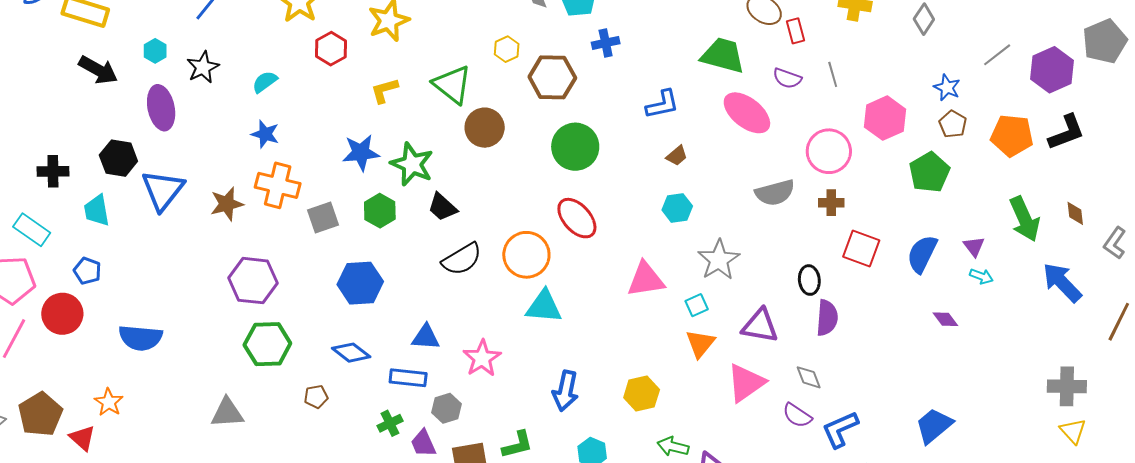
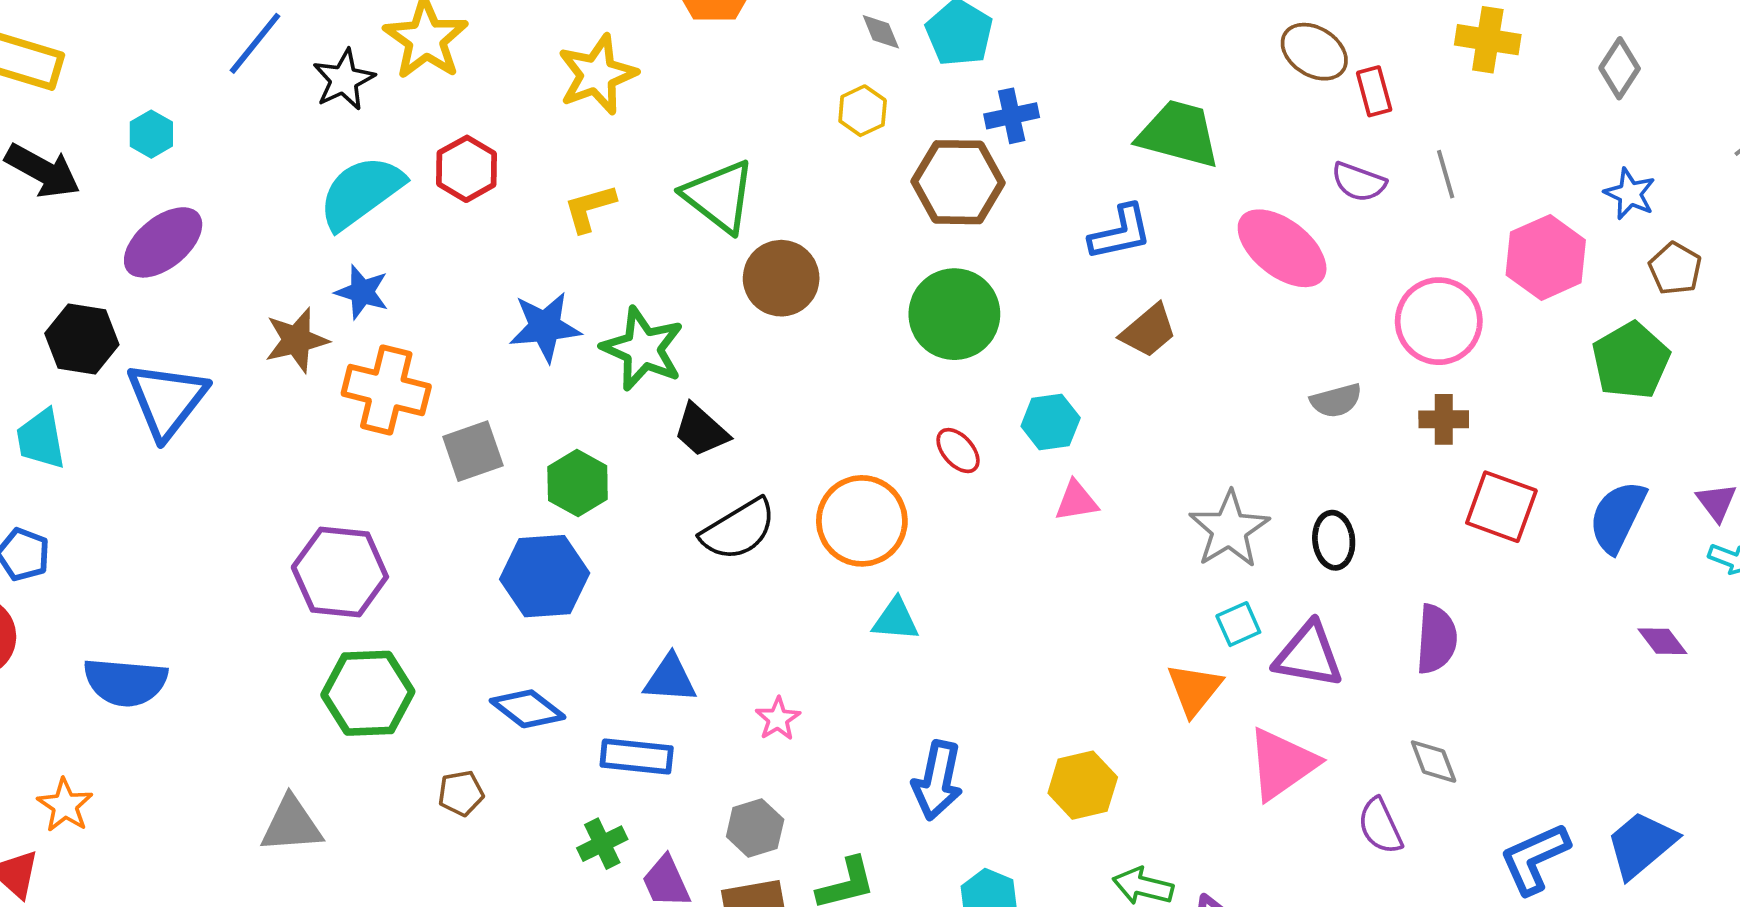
red hexagon: (331, 49) -> (467, 169), moved
yellow hexagon: (507, 49) -> (863, 111), moved
green trapezoid: (723, 55) -> (1179, 134), moved
black star: (203, 67) -> (344, 80), moved
brown hexagon: (552, 77) -> (958, 182), moved
cyan semicircle: (265, 82) -> (361, 192), size x1.8
blue star: (947, 87) -> (1630, 194), moved
purple ellipse: (161, 108) -> (163, 242), turned 63
brown trapezoid: (677, 156) -> (1148, 331), size x1.4
gray semicircle: (775, 193) -> (1336, 401), size x0.7
brown star: (227, 204) -> (297, 340), moved
cyan hexagon: (677, 208) -> (1051, 422), moved
green hexagon: (380, 211) -> (578, 483), moved
red ellipse: (577, 218) -> (958, 451), size x0.6
pink triangle: (646, 279) -> (1076, 501), moved, size x0.6
black ellipse: (809, 280) -> (1334, 540), moved
cyan square: (697, 305) -> (1238, 624), moved
cyan triangle: (544, 307) -> (896, 620), size x0.7
pink star: (482, 358) -> (778, 719), size x0.6
gray diamond: (809, 377) -> (1434, 762), moved
gray hexagon: (446, 408) -> (755, 828), moved
purple semicircle: (797, 415) -> (1380, 826), turned 32
blue L-shape: (840, 429) -> (1535, 858), moved

